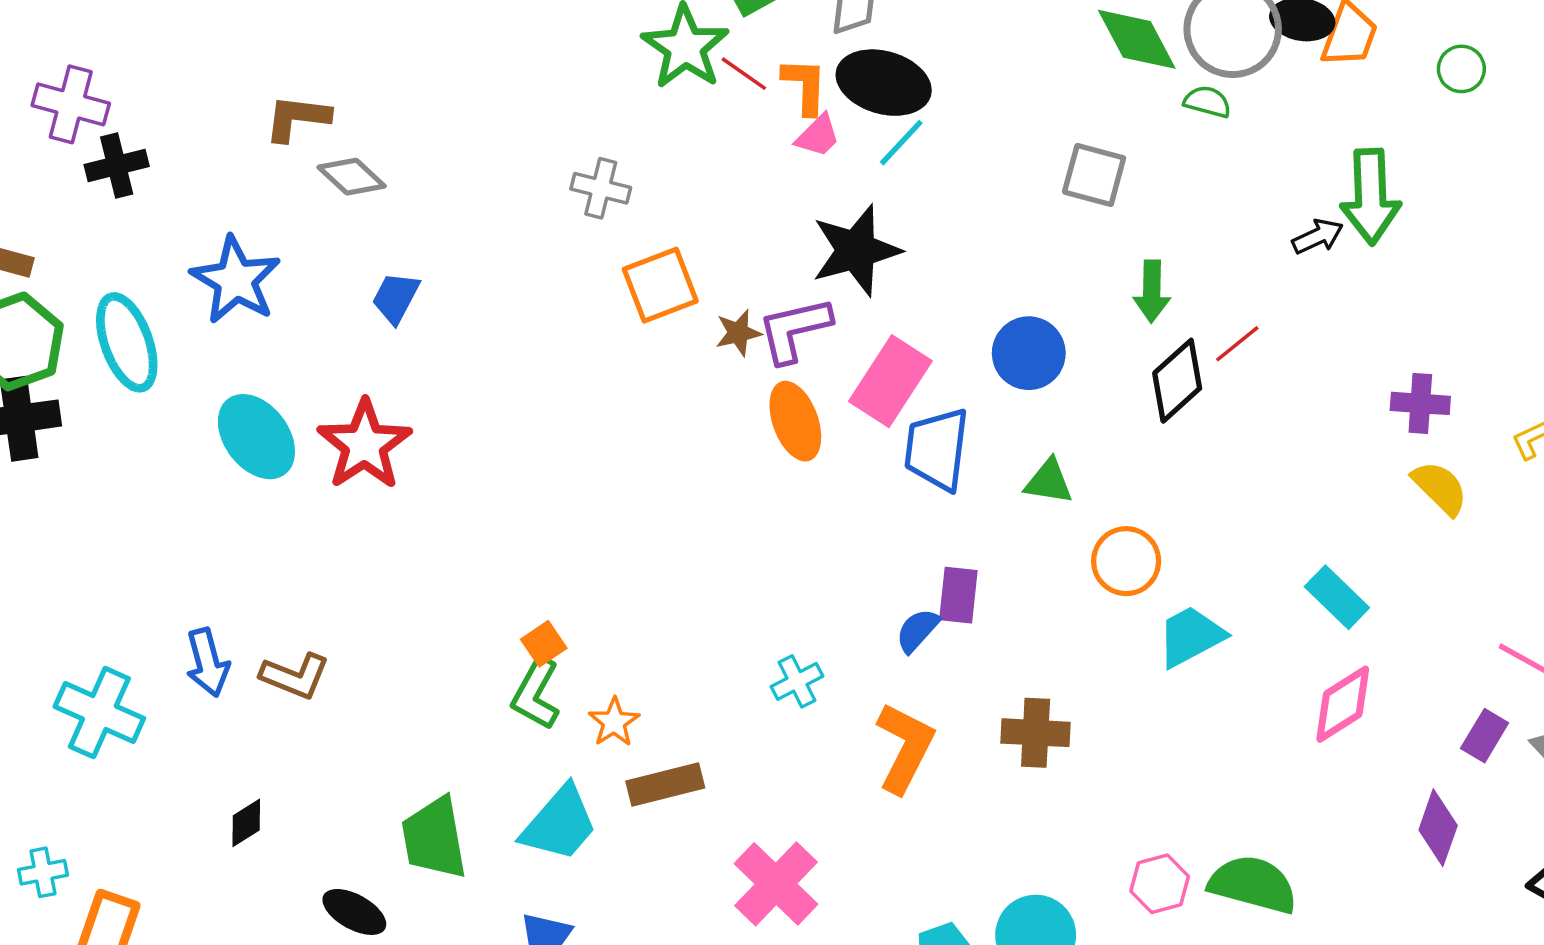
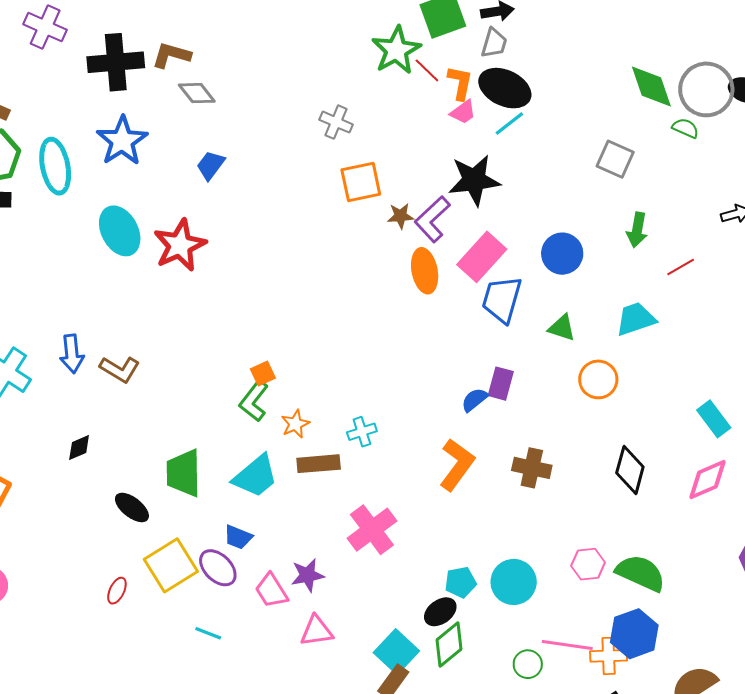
black cross: (117, 165) -> (116, 62), moved, size x1.6
purple L-shape: (794, 330) -> (432, 219), turned -39
black diamond: (1177, 381) -> (630, 470), moved, turned -42
cyan trapezoid: (1191, 636) -> (636, 319), moved
cyan cross: (797, 681) -> (362, 432), moved

